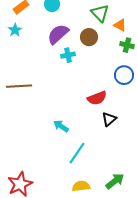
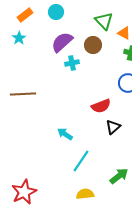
green arrow: (115, 181) -> (119, 176), moved

